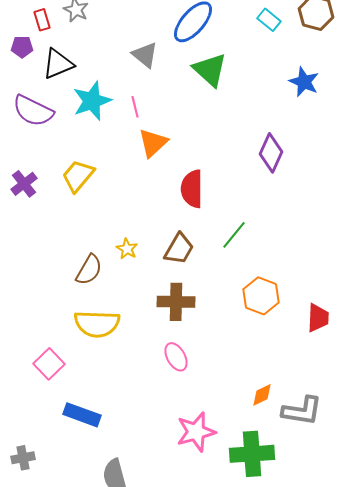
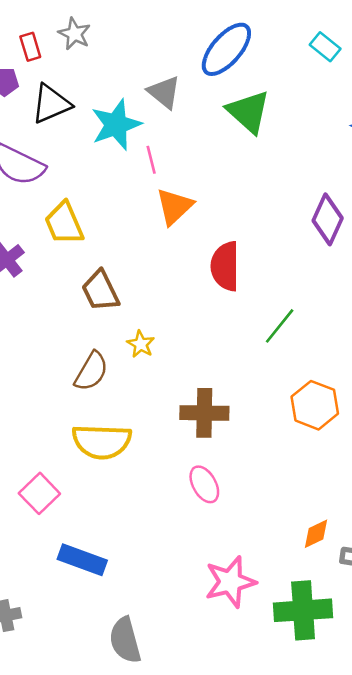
cyan star: (92, 101) -> (116, 125), moved
yellow trapezoid: (78, 176) -> (64, 223), moved, turned -63
brown trapezoid: (179, 249) -> (100, 291), moved, turned 124

